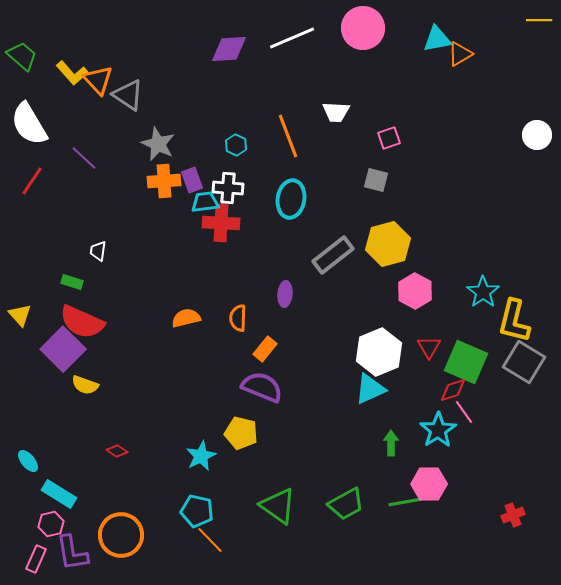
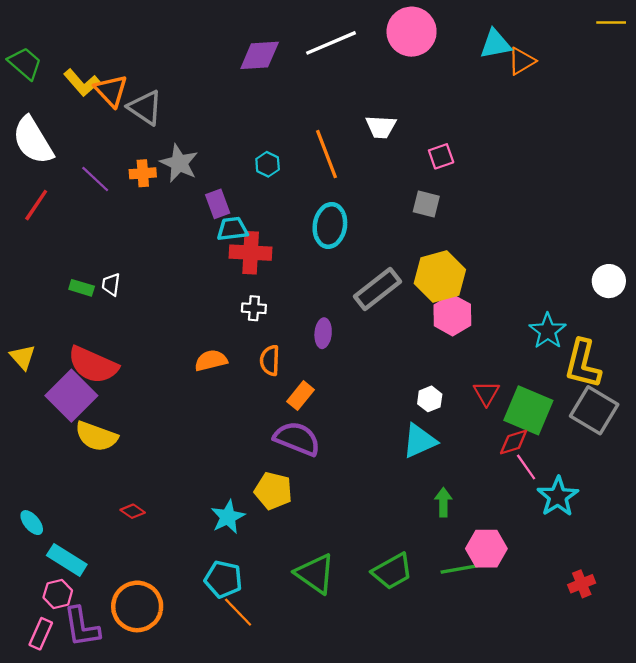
white circle: (537, 135) -> (609, 281), moved
orange cross: (164, 181) -> (143, 173), moved, size x0.7
white cross: (228, 188) -> (254, 308), moved, size x0.7
green rectangle: (72, 282) -> (82, 288), moved
pink hexagon: (415, 291) -> (452, 315), moved
white hexagon: (379, 352) -> (430, 399), size x0.5
yellow semicircle: (85, 385) -> (96, 436), size x1.4
cyan star: (438, 430) -> (558, 496), moved

